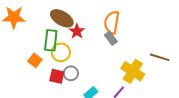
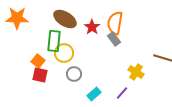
red star: (77, 31) -> (92, 27), moved
yellow cross: (133, 71) -> (136, 72), size x0.7
red square: (57, 76) -> (40, 75), moved

